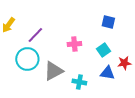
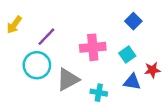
blue square: (108, 22) -> (133, 21), turned 32
pink cross: (74, 44) -> (93, 47), size x1.5

